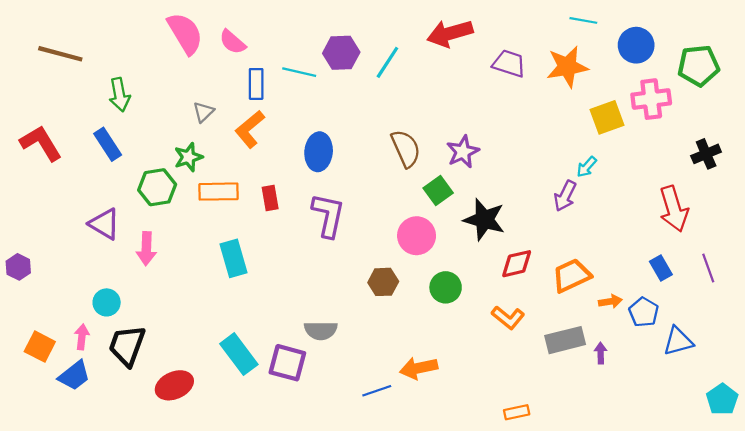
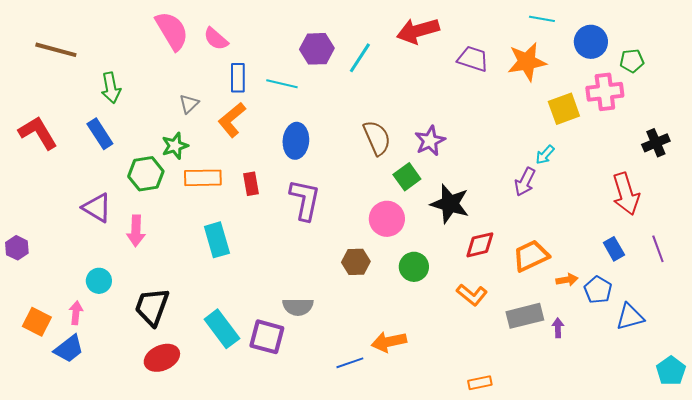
green pentagon: (699, 66) -> (632, 61), moved, size x0.6
cyan line: (299, 72) -> (282, 84), moved
black trapezoid: (127, 345) -> (152, 307), moved

